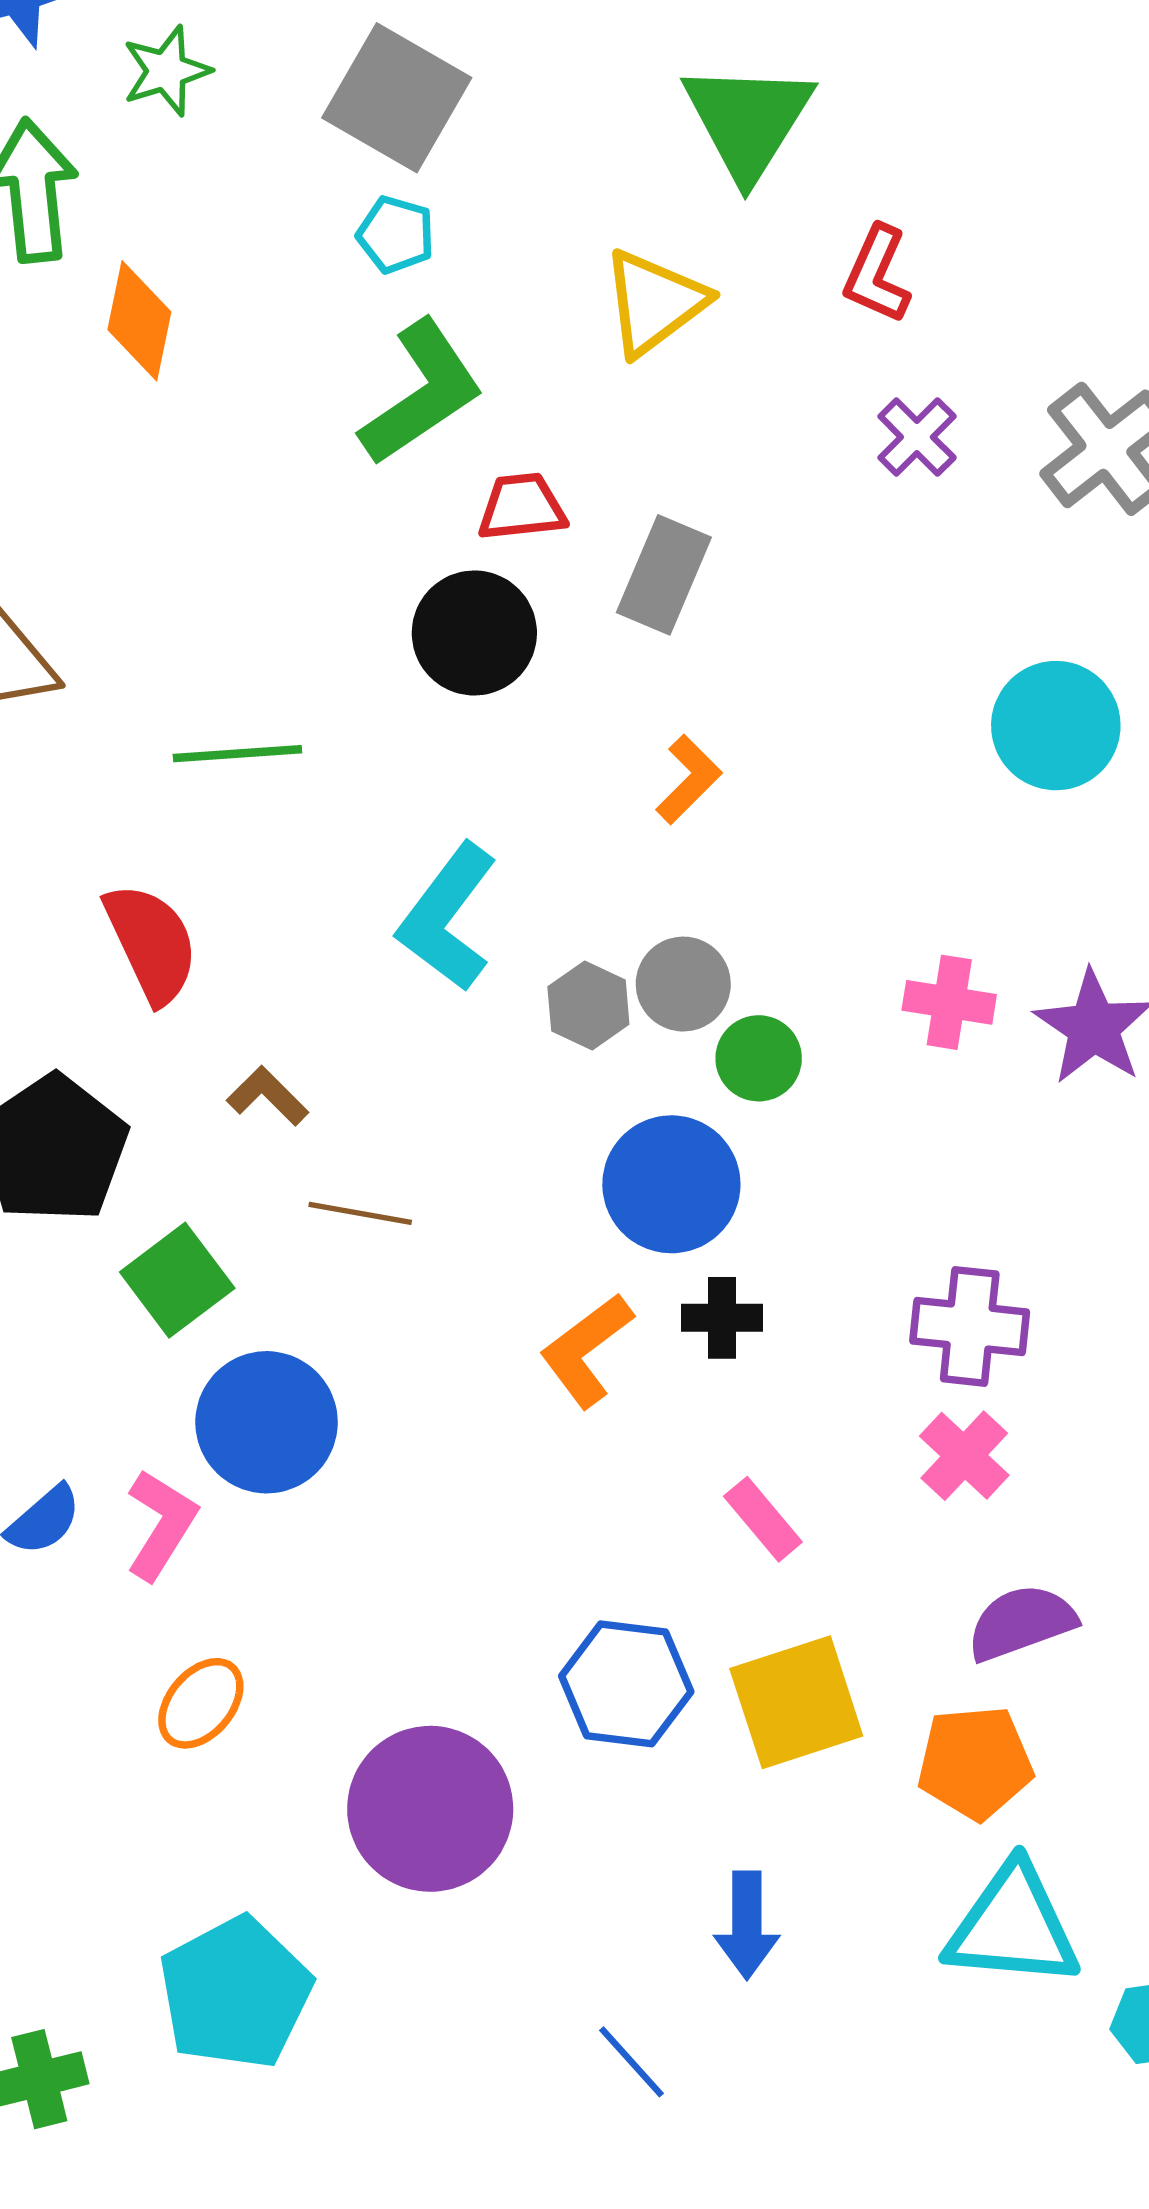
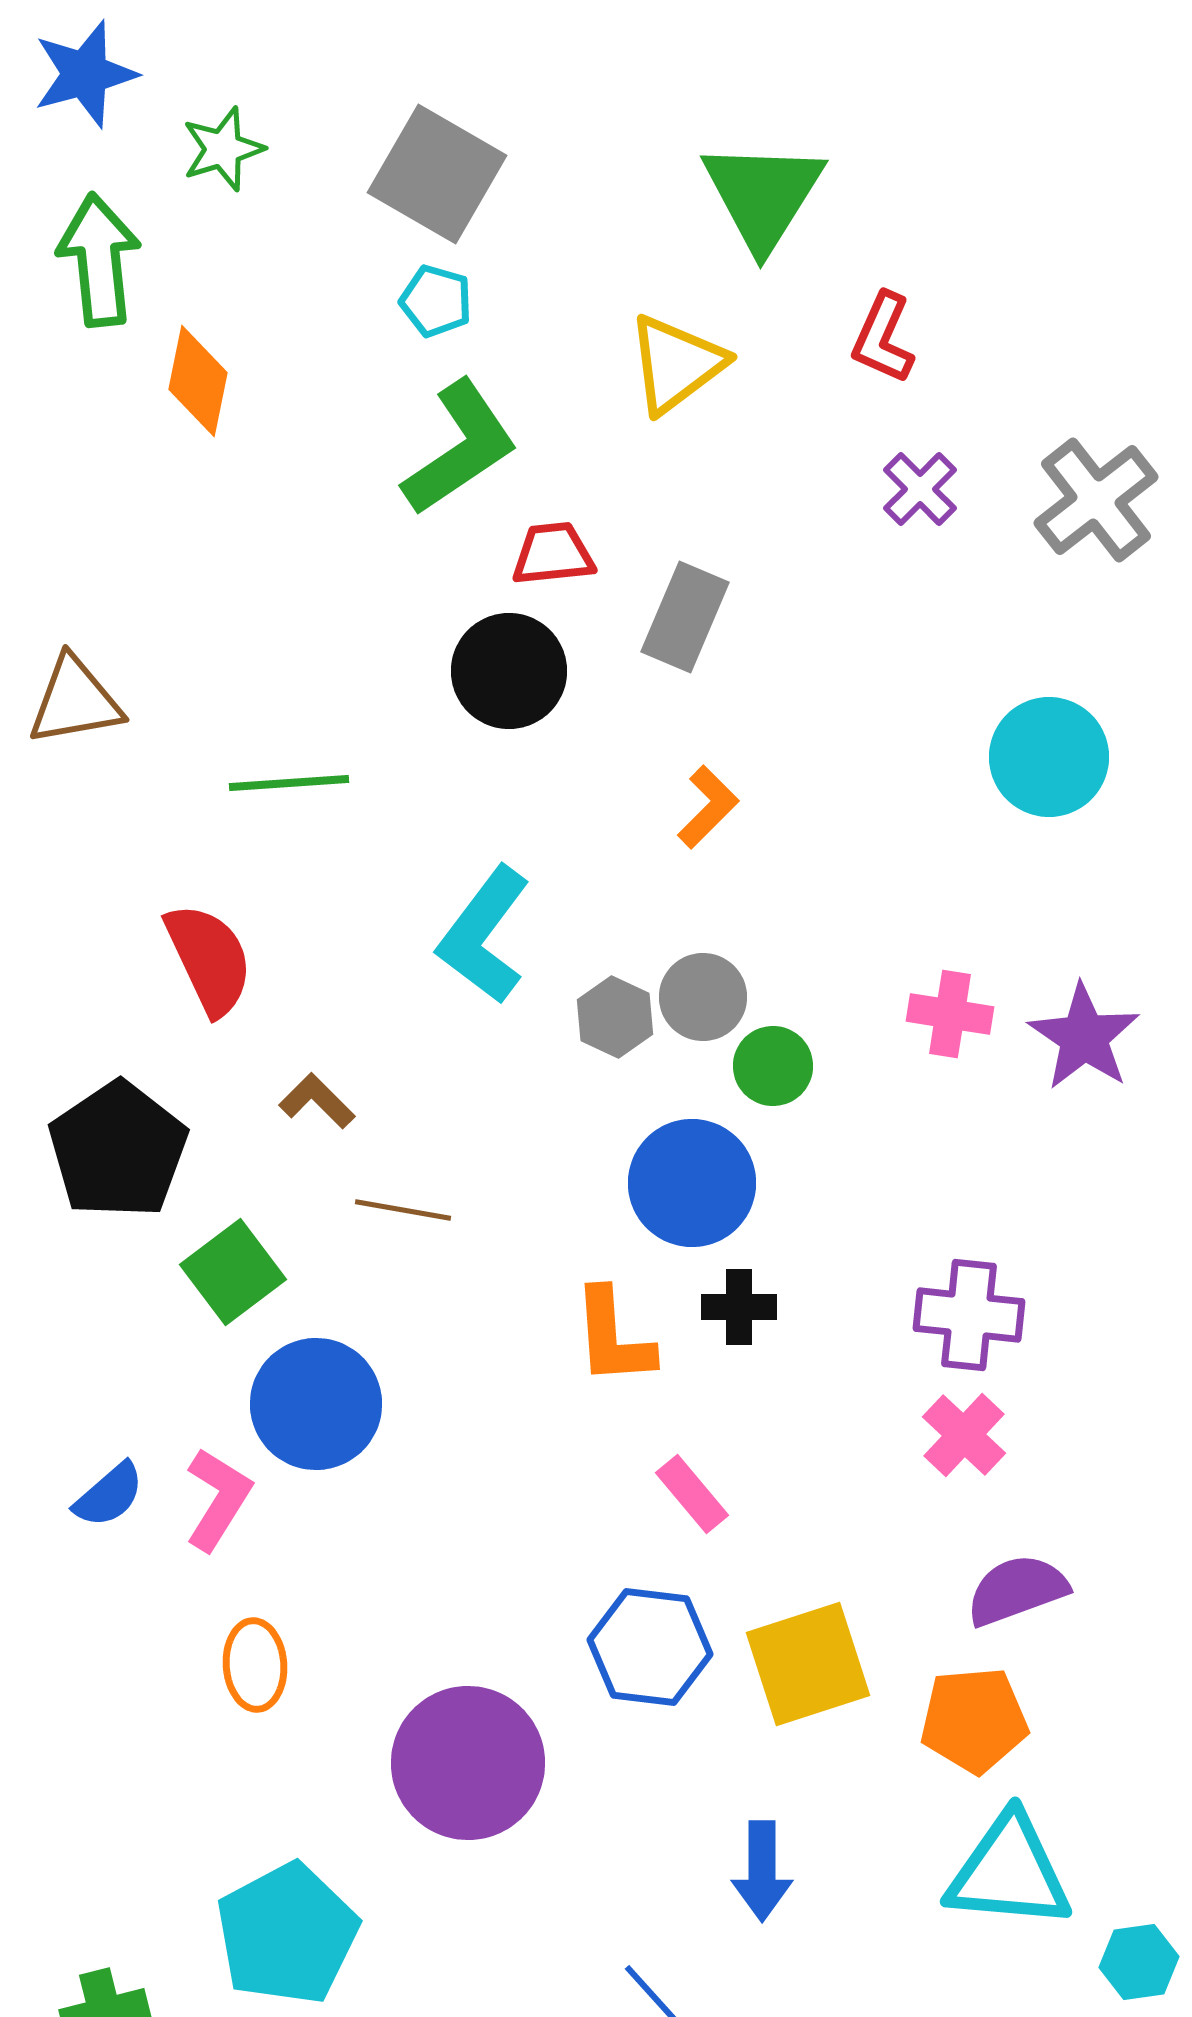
orange L-shape: (586, 1350) -> (613, 1337), turned -57
pink rectangle: (763, 1519) -> (692, 1494), moved
orange ellipse: (201, 1703) -> (255, 1665), turned -44

